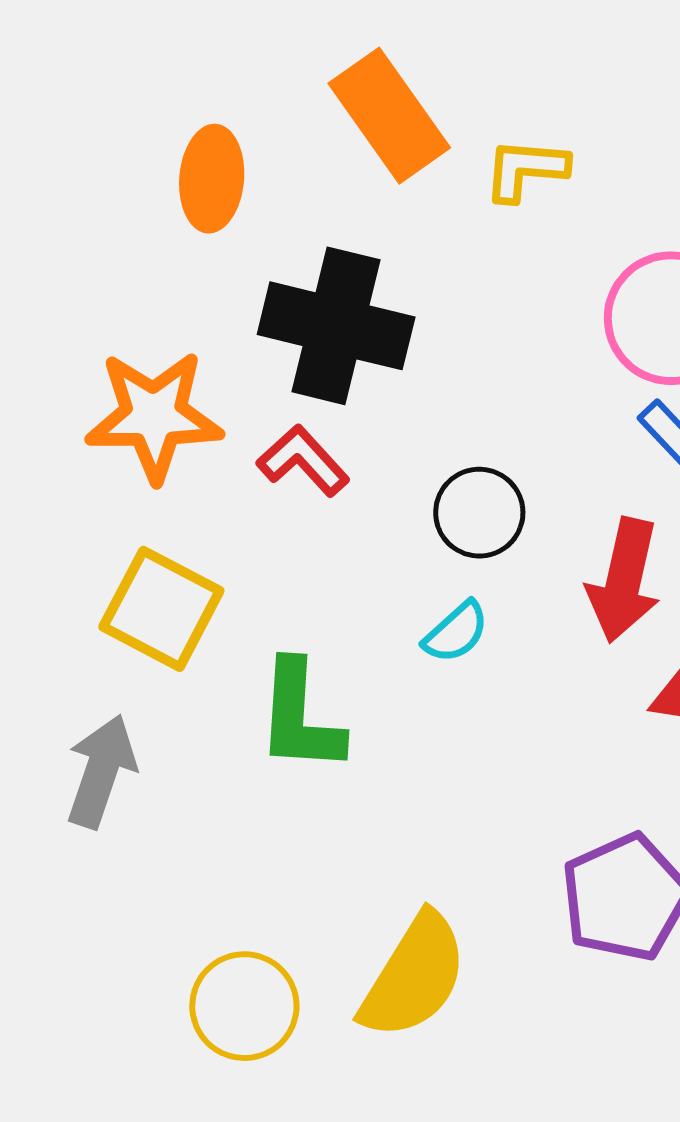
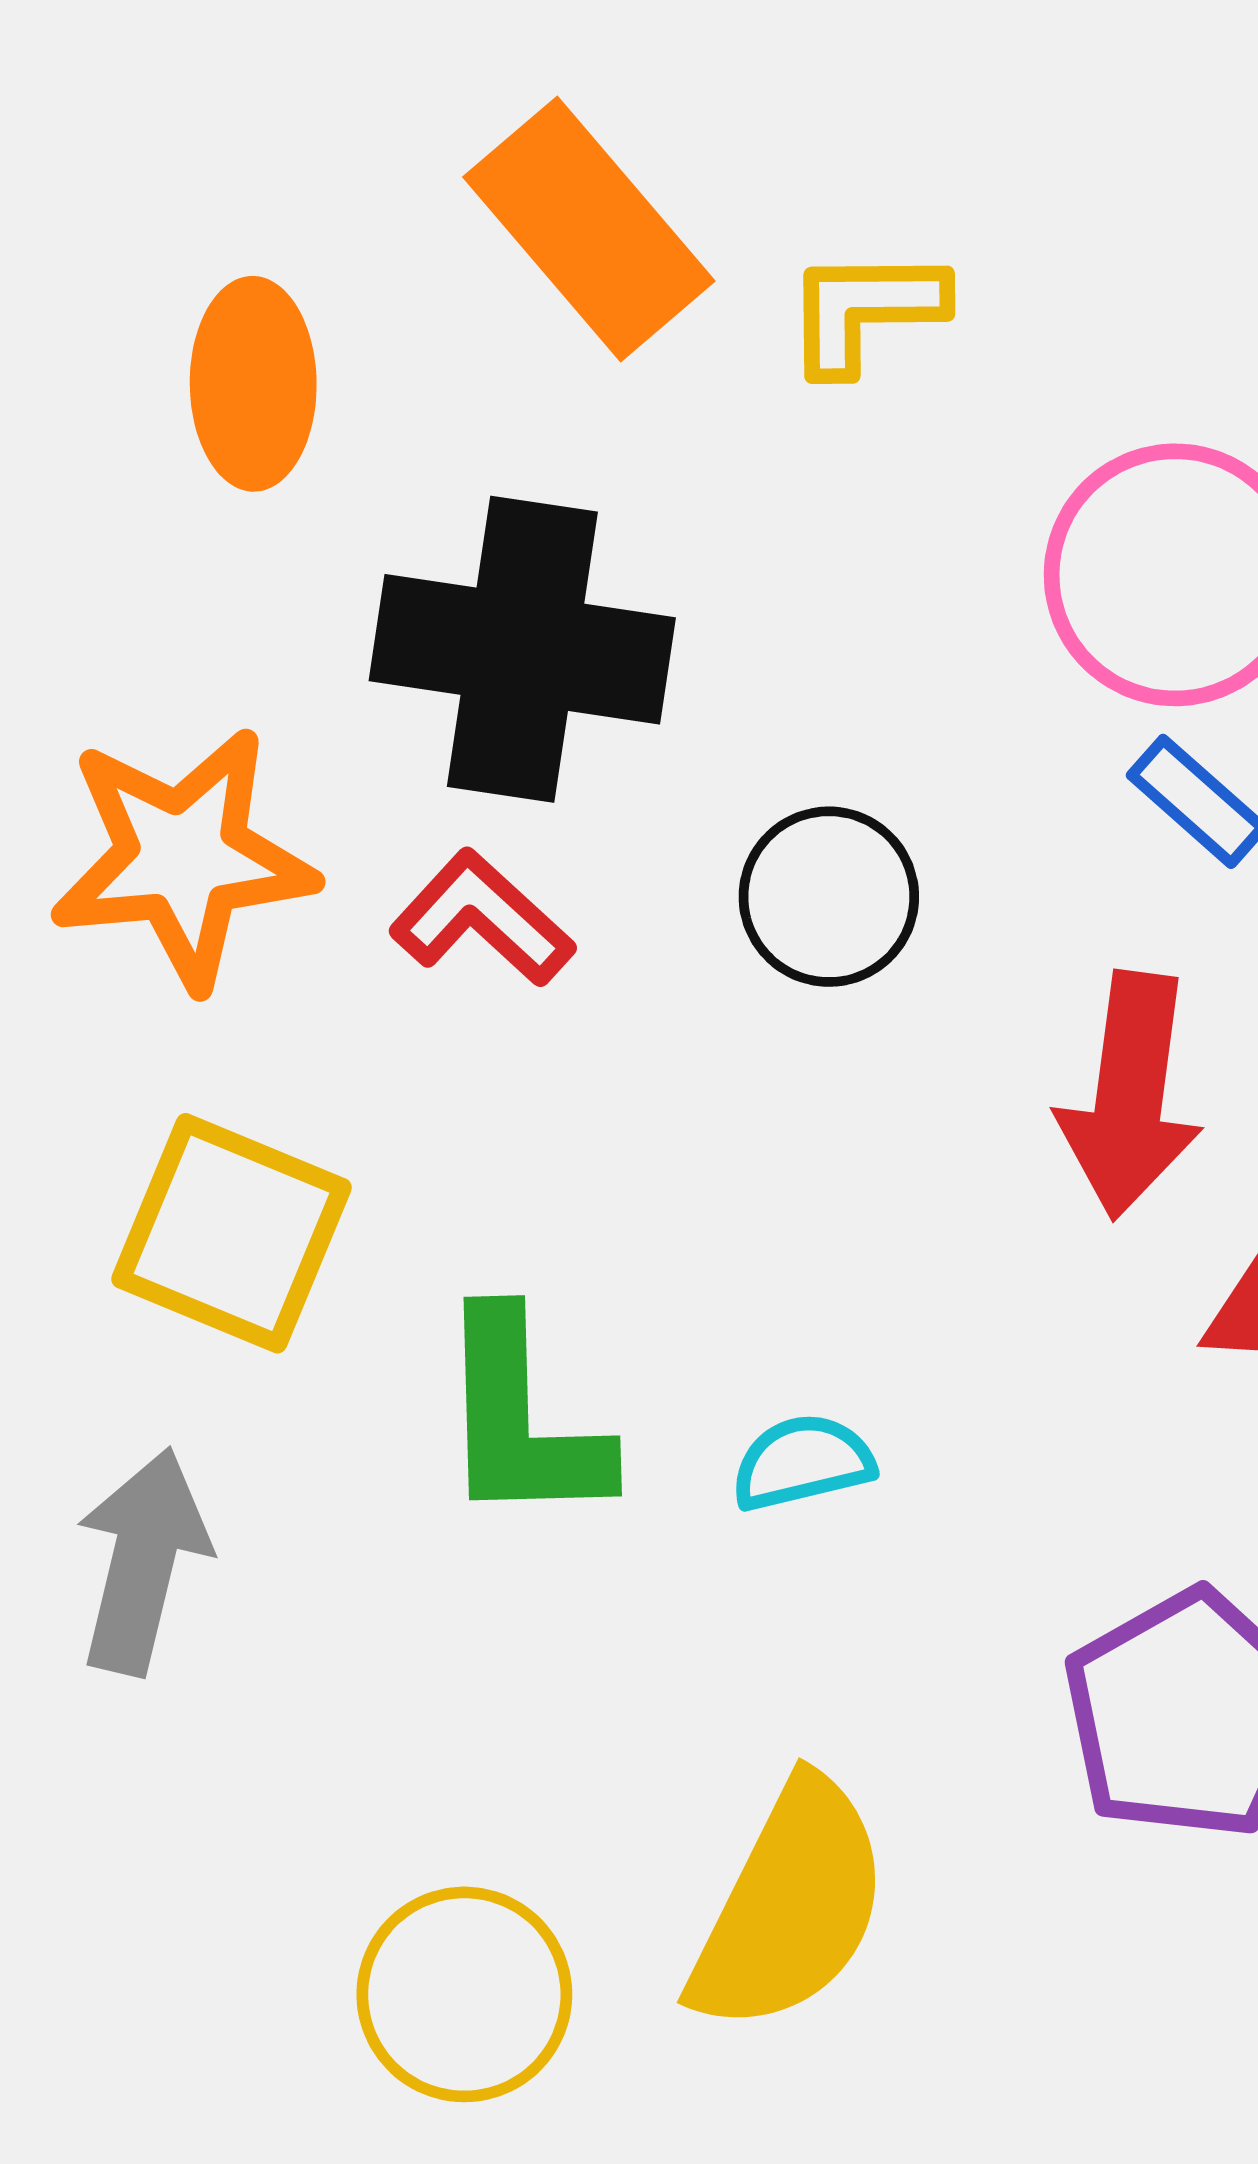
black circle: (479, 513) -> (829, 897), moved
cyan semicircle: (456, 632) -> (802, 1462), moved, turned -146

